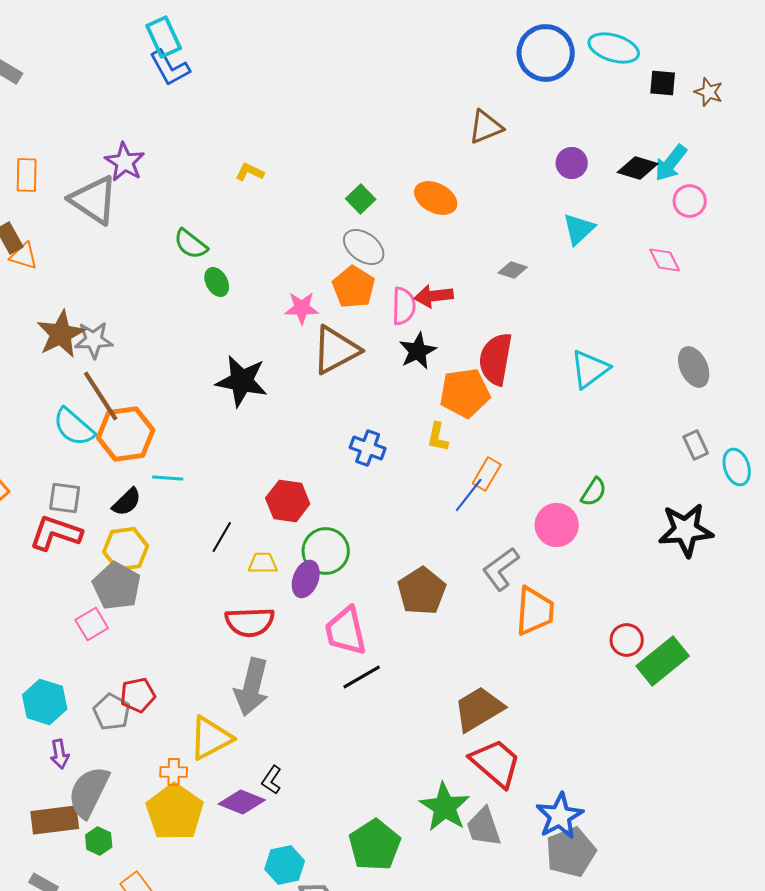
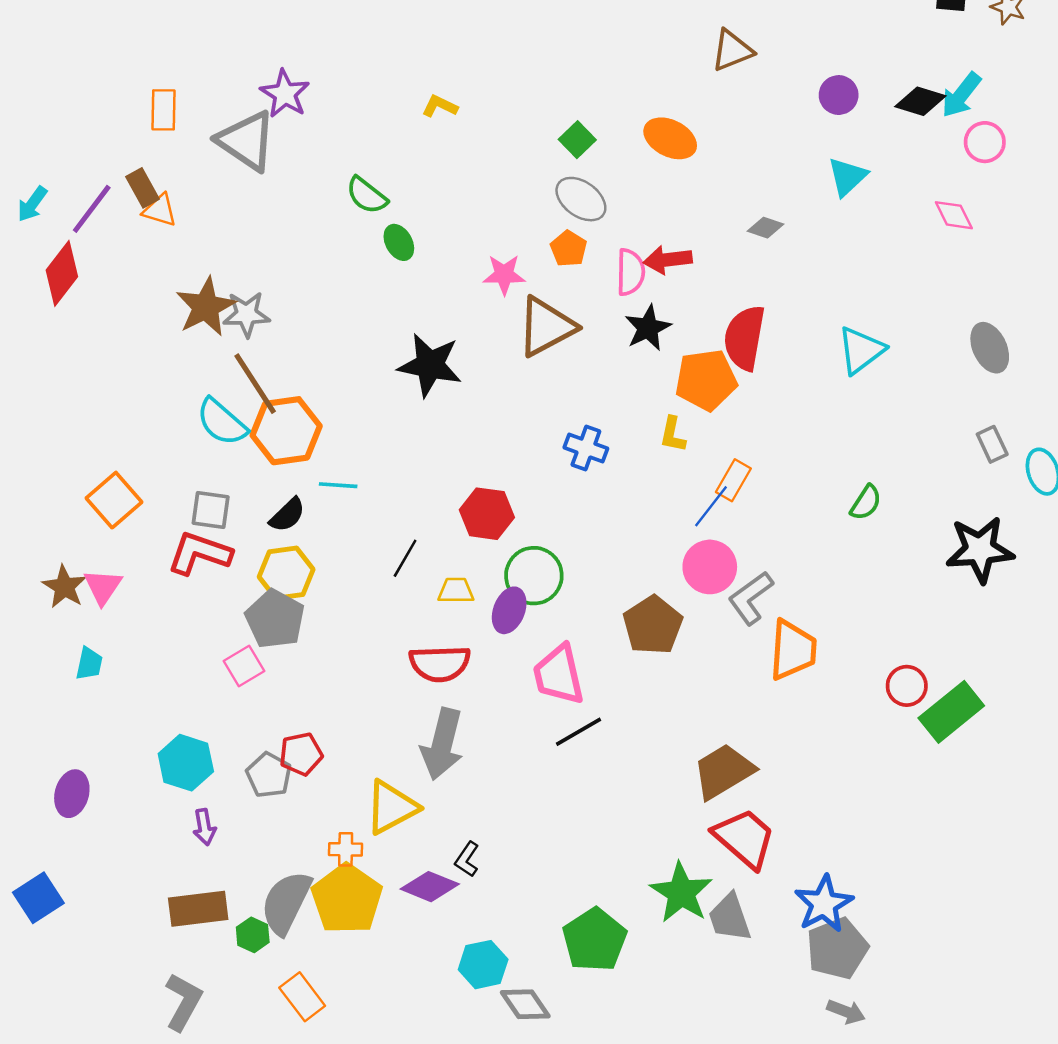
orange pentagon: (354, 287) -> (569, 249), size x0.7
pink circle: (557, 525) -> (710, 567), moved
gray semicircle: (89, 792) -> (286, 903), moved

